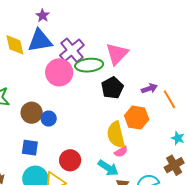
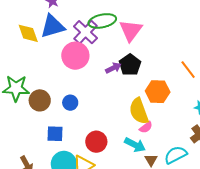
green ellipse: (89, 65) -> (102, 21), moved
purple arrow: (149, 88) -> (113, 68), moved
brown circle: (32, 113) -> (40, 100), moved

